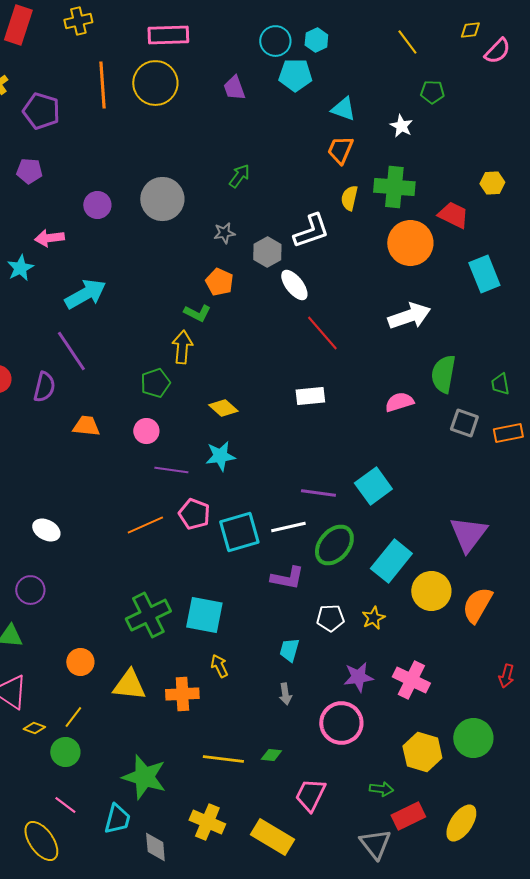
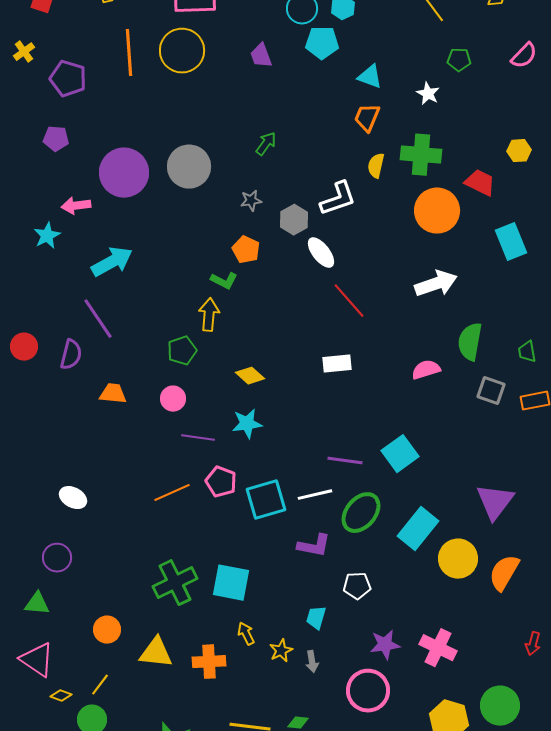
pink semicircle: (497, 51) -> (524, 56), moved
purple circle: (97, 205) -> (124, 173), size x1.8
yellow star: (373, 618) -> (281, 651), moved

